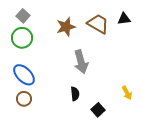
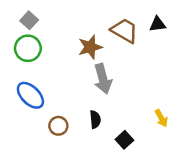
brown star: (66, 27) -> (90, 47), moved
brown circle: (24, 99) -> (58, 126), moved

